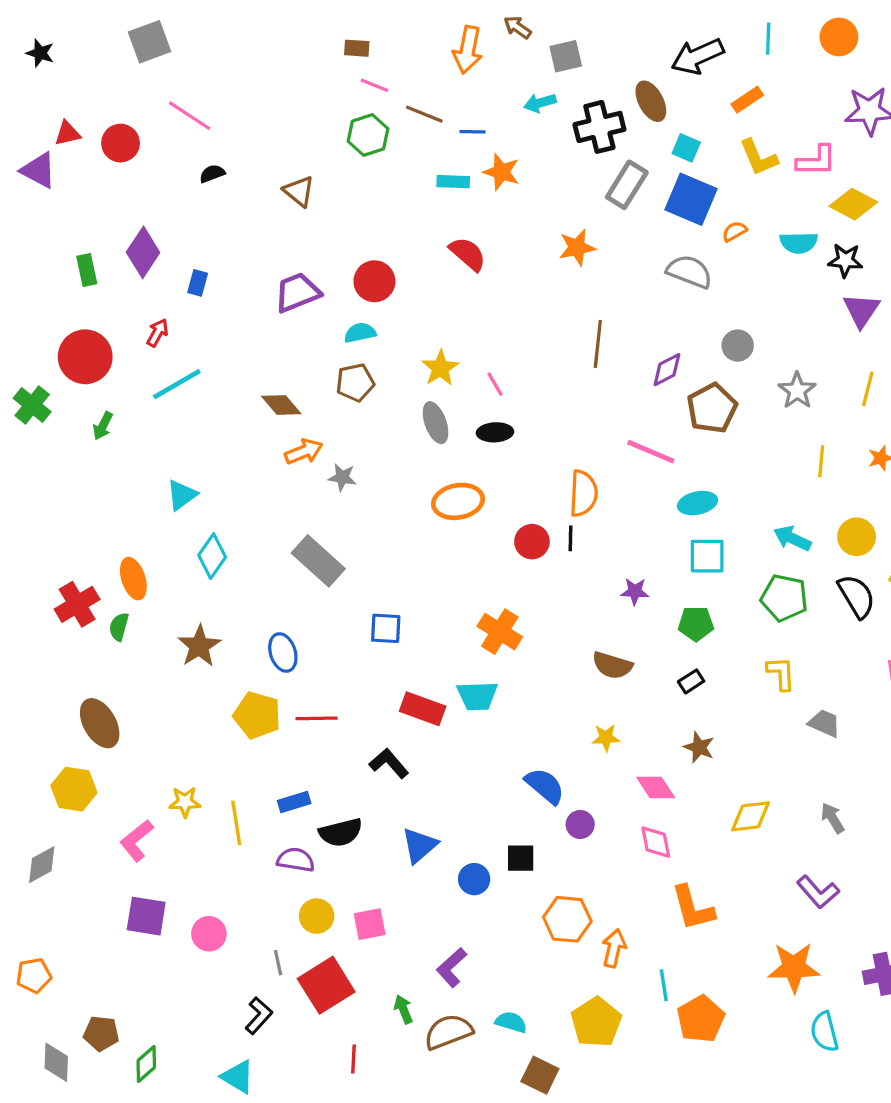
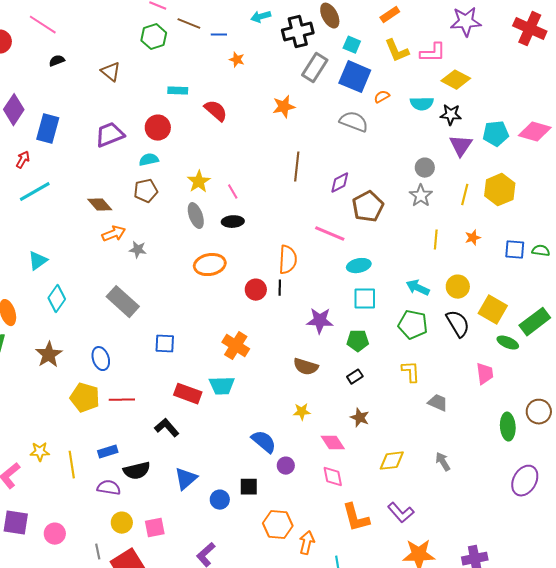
orange star: (501, 172) -> (237, 60), size x0.7
cyan rectangle: (453, 182) -> (178, 91), moved
blue rectangle: (198, 283) -> (48, 129), size x1.8
gray circle: (738, 346) -> (425, 168), moved
purple star: (635, 591) -> (320, 321), size x1.5
purple L-shape: (818, 892) -> (401, 513), moved

